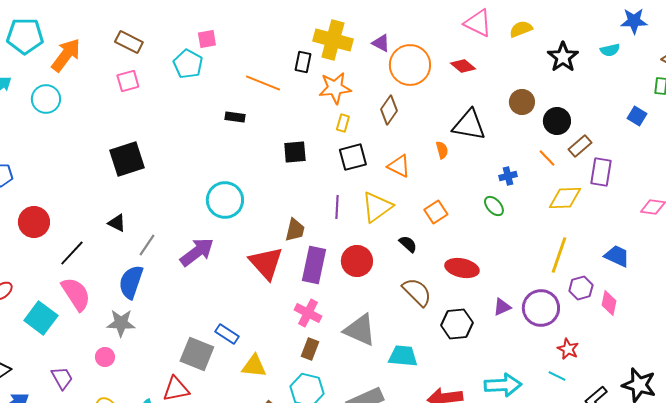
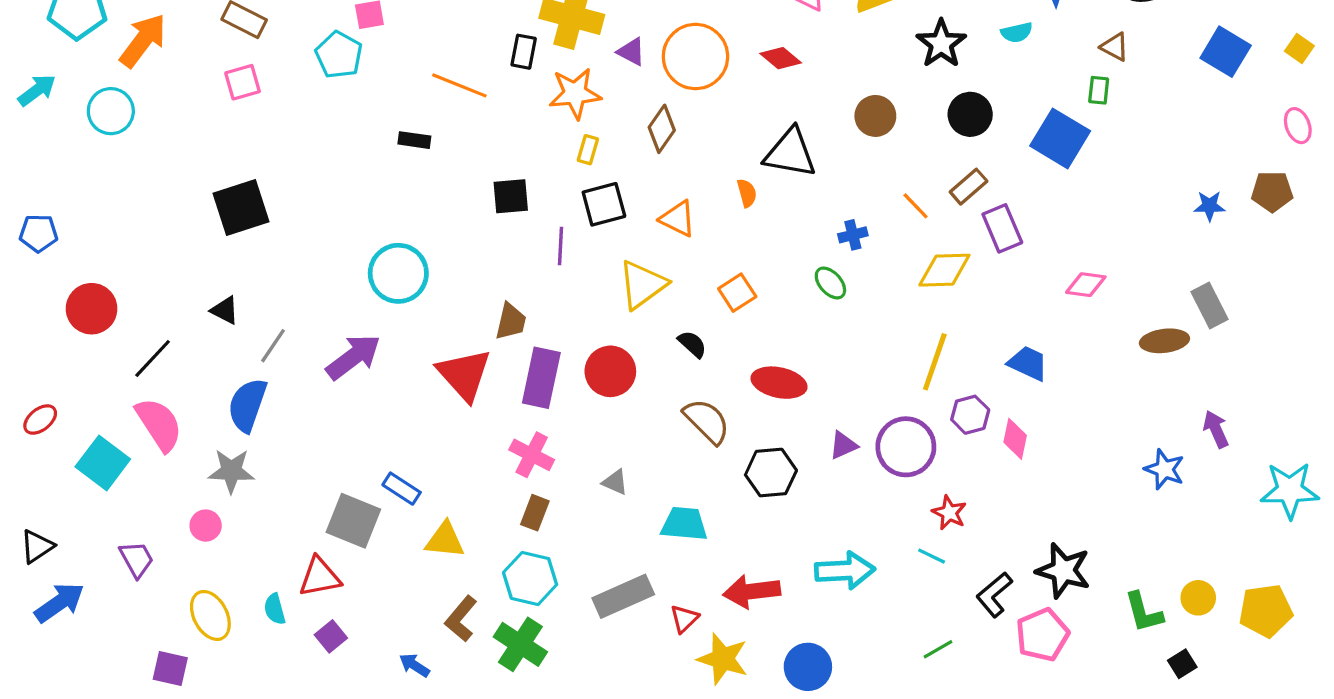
purple triangle: (381, 43) -> (631, 52), moved
blue square: (637, 116) -> (1060, 138), size x1.8
black circle: (557, 121) -> (970, 114), moved
purple rectangle: (601, 172) -> (1002, 228), turned -32
purple line: (337, 207) -> (561, 246), moved
gray triangle: (360, 330) -> (615, 482), size x0.5

